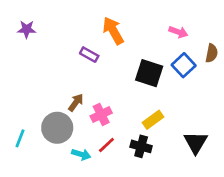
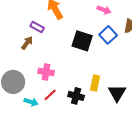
brown arrow: (76, 102) -> (27, 43), moved
pink cross: (101, 114) -> (46, 72), turned 35
yellow rectangle: (153, 120) -> (95, 83), moved, turned -42

